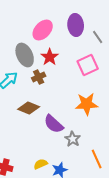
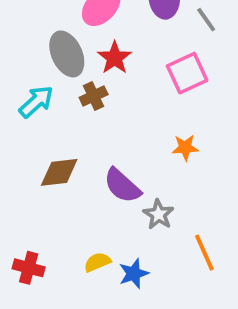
orange star: (87, 104) -> (185, 148), size x0.6
brown diamond: (29, 108) -> (59, 172), moved, turned -30

